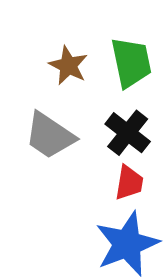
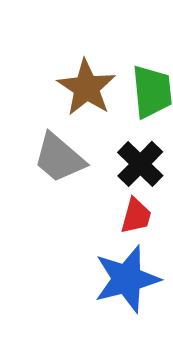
brown star: (68, 66) -> (86, 88), size x1.4

